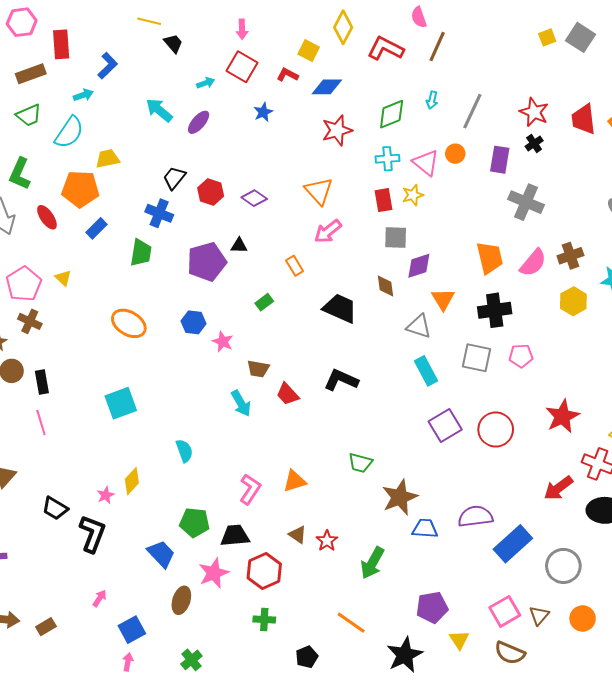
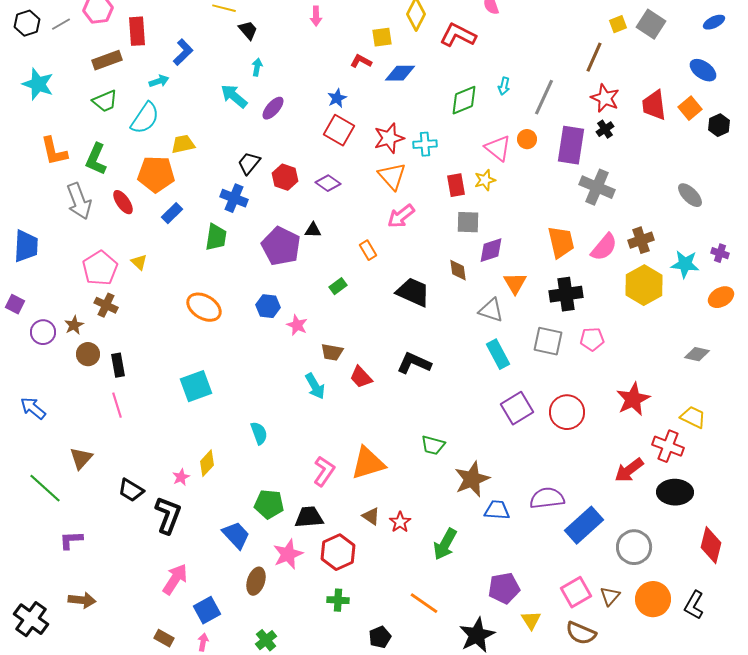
brown line: (437, 46) -> (594, 57), moved
yellow square: (309, 51) -> (382, 37), turned -35
red square: (242, 67) -> (339, 130), moved
cyan arrow: (206, 83) -> (257, 67), moved, turned -60
red star: (337, 130) -> (389, 138), moved
cyan cross: (388, 159) -> (425, 144), moved
purple rectangle: (500, 160) -> (571, 145), size x1.4
purple pentagon: (207, 262) -> (281, 246), turned -30
yellow hexagon: (573, 301) -> (644, 285), size x1.4
orange triangle: (295, 481) -> (368, 463), size x1.5
pink arrow: (100, 598) -> (175, 579), size x1.8
orange circle: (583, 618) -> (653, 599), size x1.4
brown rectangle: (46, 627) -> (164, 638), moved, turned 60

